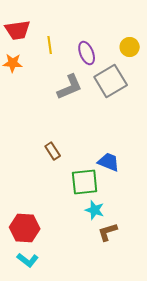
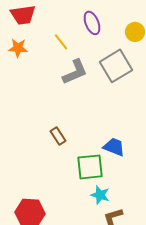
yellow line: (50, 45) -> (61, 42), moved, turned -30
purple ellipse: (87, 53) -> (92, 23), moved

